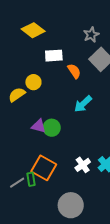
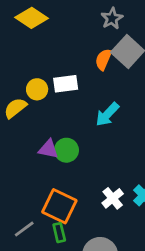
white rectangle: (54, 56) -> (66, 84), moved
orange semicircle: (74, 71) -> (103, 59), moved, turned -119
green rectangle: (31, 179) -> (59, 233), moved

